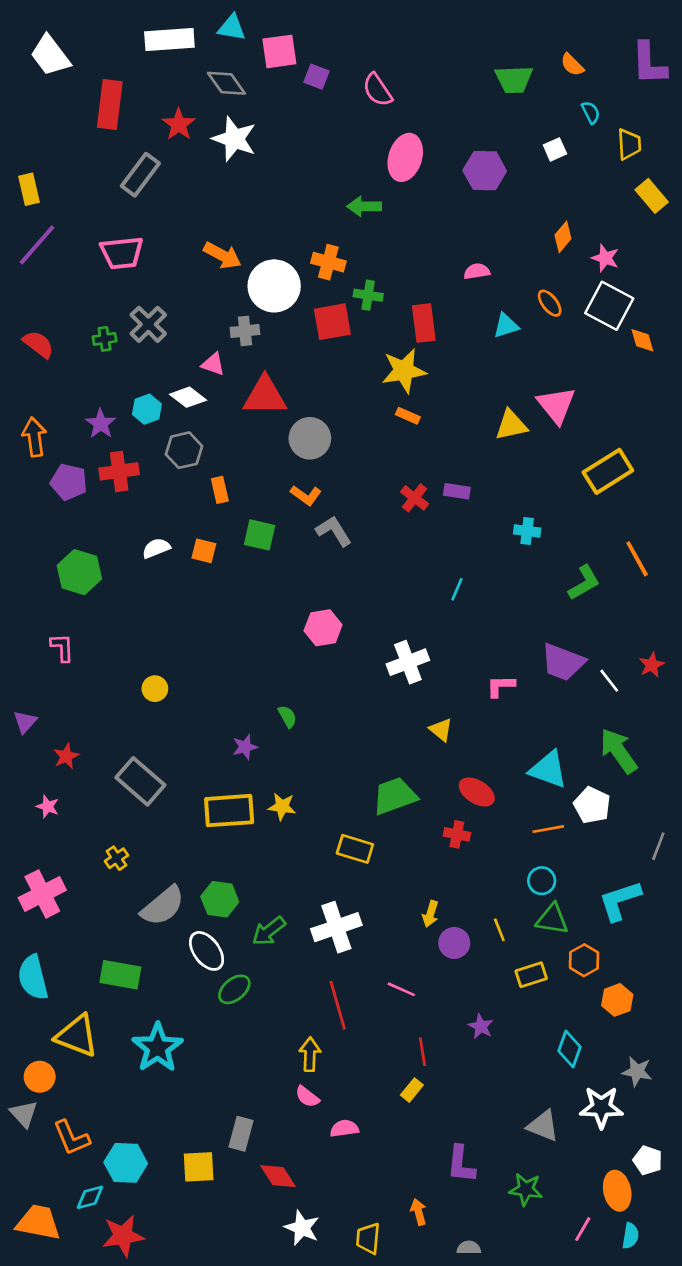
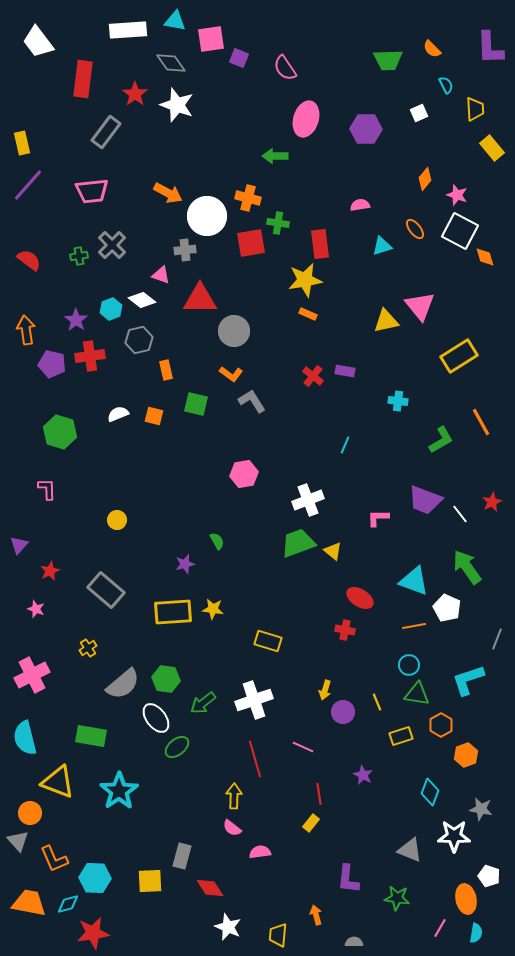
green trapezoid: (395, 796) -> (298, 543), moved
orange trapezoid: (38, 1222) -> (29, 903), moved

